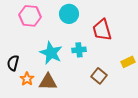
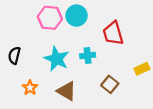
pink hexagon: (30, 16) -> (50, 18), moved
black semicircle: (13, 63) -> (14, 55), moved
brown triangle: (48, 82) -> (67, 91), moved, turned 30

